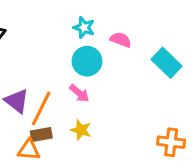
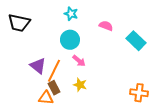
cyan star: (84, 28) -> (71, 14), moved
cyan circle: (87, 61) -> (70, 40), moved
brown rectangle: (41, 135) -> (54, 88), turned 72

